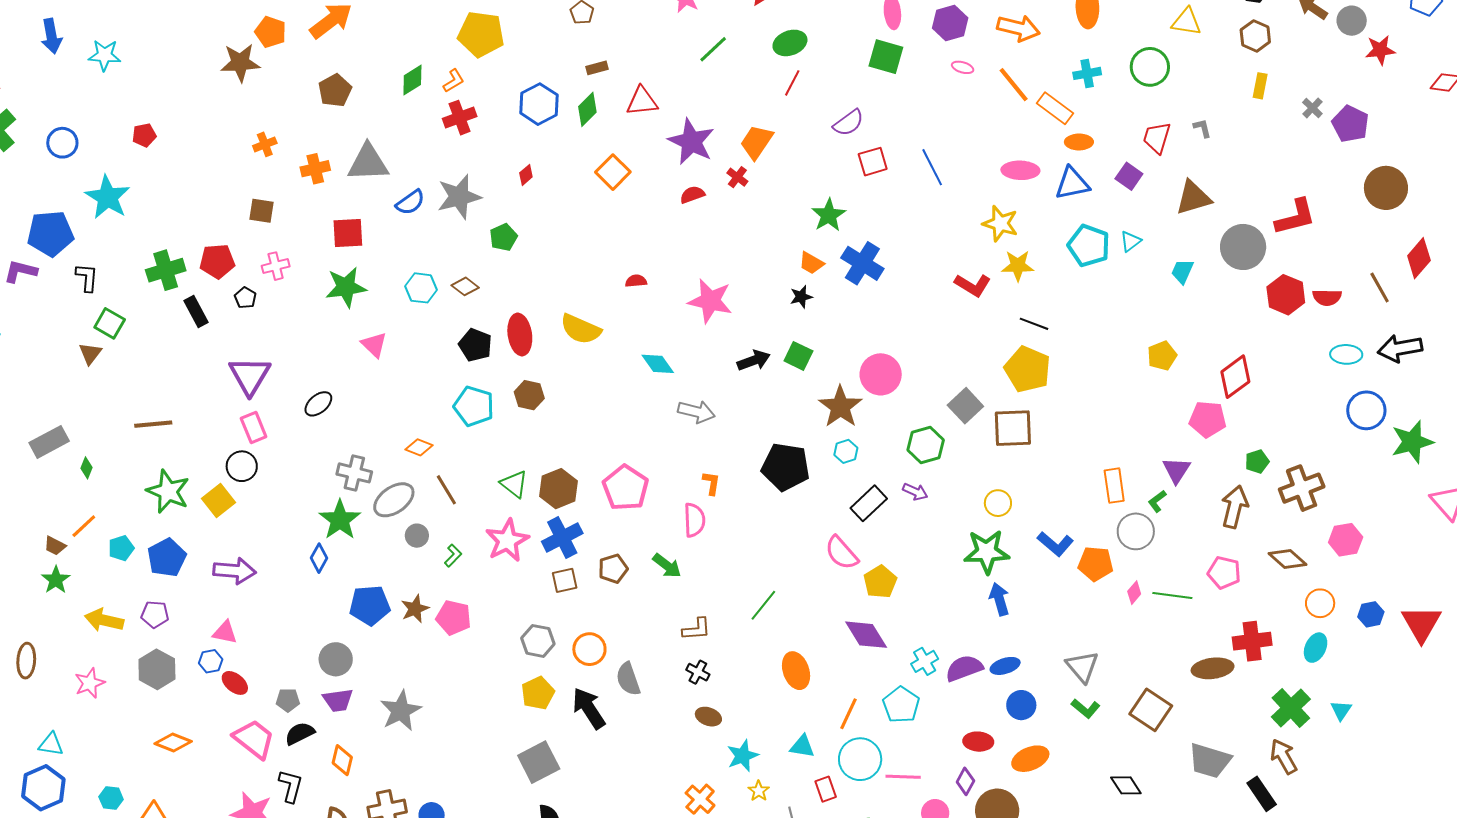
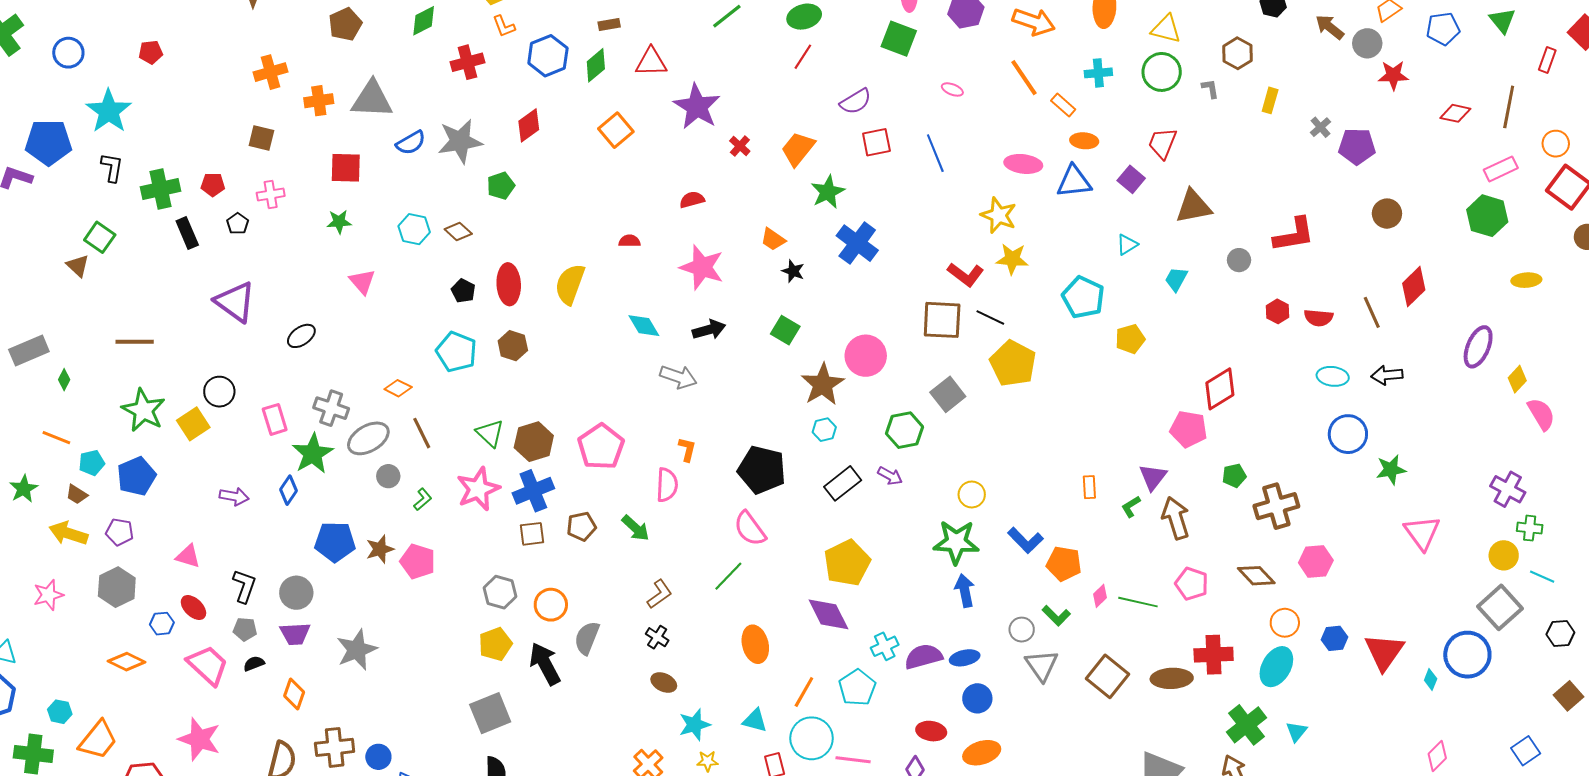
yellow triangle: (1186, 22) -> (1166, 29), moved
brown hexagon: (1255, 36) -> (1237, 53), moved
pink ellipse: (963, 67) -> (952, 89), moved
orange L-shape: (454, 81) -> (504, 26), moved, turned 95
orange rectangle: (1055, 108) -> (1063, 105), size x0.7
purple pentagon: (1350, 124) -> (1357, 146), turned -30
gray L-shape: (1202, 128) -> (1210, 89), moved
orange trapezoid: (756, 142) -> (798, 149), moved
orange cross: (265, 144) -> (271, 72), size x1.4
red diamond: (526, 175) -> (529, 125), size x1.6
brown circle: (1386, 188) -> (1387, 214), size x0.7
red semicircle: (692, 195) -> (692, 200), moved
cyan pentagon: (1089, 246) -> (1083, 297), moved
gray circle: (1243, 247) -> (1239, 260), size x0.5
red pentagon: (217, 261) -> (213, 185), size x0.7
orange trapezoid: (811, 263) -> (773, 239), moved
black L-shape: (87, 278) -> (112, 167), moved
green star: (346, 287) -> (339, 222), size x0.6
red hexagon: (1286, 295) -> (1278, 311), size x0.6
black star: (801, 297) -> (793, 271), turned 30
black line: (1034, 324) -> (990, 317), moved
yellow semicircle: (581, 329) -> (570, 284), turned 81
black pentagon: (475, 345) -> (463, 291), size x0.7
black arrow: (1400, 348) -> (1387, 375), size x0.7
brown triangle: (90, 354) -> (78, 266), turned -30
yellow pentagon: (1162, 356) -> (1130, 339), moved
black arrow: (754, 360) -> (709, 330), moved
purple triangle: (250, 376) -> (235, 302), turned -30
pink rectangle: (254, 428) -> (275, 419), moved
brown square: (1013, 428) -> (942, 320), moved
green star: (1412, 442) -> (1391, 470), size x0.7
black pentagon: (786, 467) -> (762, 470), moved
orange rectangle: (1114, 486) -> (1089, 487), size x0.7
brown arrow: (1235, 507) -> (1176, 518), moved, turned -36
orange line: (84, 526) -> (56, 438), turned 60
gray circle: (1136, 531) -> (1022, 630), moved, size x0.7
brown trapezoid: (55, 546) -> (77, 494), moved
pink semicircle: (842, 553) -> (750, 529), moved
purple arrow: (235, 571) -> (234, 496), moved, size x0.7
yellow pentagon: (880, 582) -> (847, 563), size x1.4
brown L-shape: (697, 629) -> (660, 594), turned -36
cyan ellipse: (1316, 648) -> (1276, 667), size x1.4
blue hexagon: (211, 661) -> (162, 624), moved
gray semicircle: (628, 679) -> (587, 638), turned 36
green L-shape: (1086, 709) -> (1056, 616), moved
brown square: (1151, 710) -> (1107, 676), moved
black semicircle: (300, 733) -> (254, 664), size x0.7
black L-shape: (291, 786) -> (244, 586), moved
yellow star: (759, 791) -> (707, 761), turned 30

